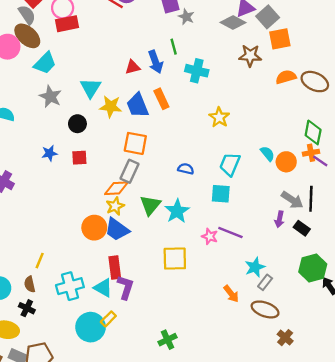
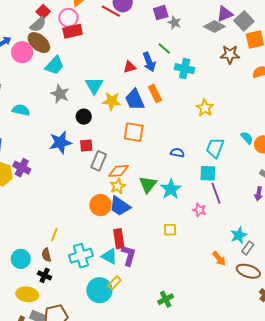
gray semicircle: (27, 15) -> (38, 24), turned 84
green line: (174, 47) -> (164, 48), turned -32
blue star: (49, 153) -> (60, 142), size x1.6
gray rectangle: (129, 171) -> (99, 161), moved
purple line: (230, 233) -> (216, 193), moved, turned 50
yellow square: (175, 259) -> (170, 230), size x0.6

